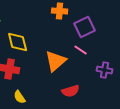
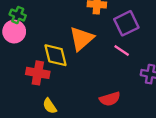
yellow diamond: (18, 42) -> (56, 55), moved
orange triangle: (56, 61) -> (82, 39), moved

